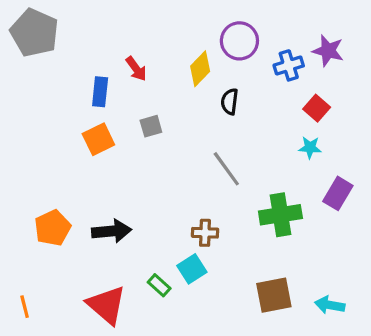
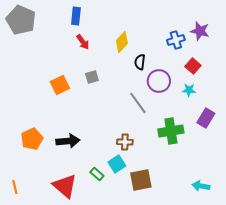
purple circle: (239, 41) -> (159, 81), moved
blue rectangle: (100, 92) -> (76, 16), moved
brown square: (274, 295) -> (141, 180), moved

